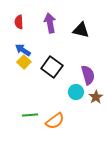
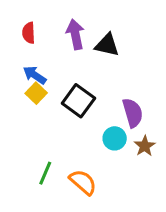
black triangle: (81, 30) -> (107, 45), moved
green line: (30, 115) -> (45, 173), turned -63
orange semicircle: (55, 121) -> (83, 182), turned -102

